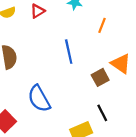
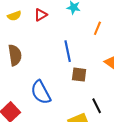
brown square: (100, 77) -> (79, 75), moved, turned 35

